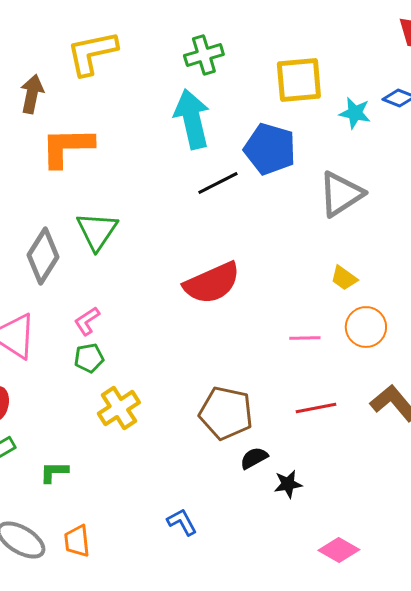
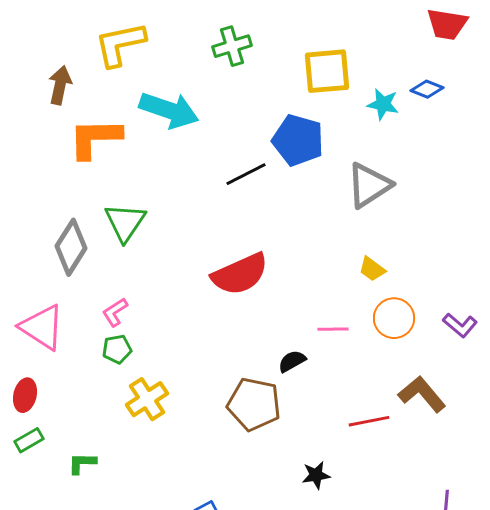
cyan arrow: (192, 119) -> (169, 110), moved, turned 122
red line: (316, 408) -> (369, 421), moved
black semicircle: (254, 458) -> (292, 361), moved

